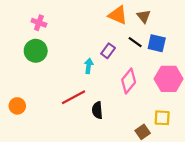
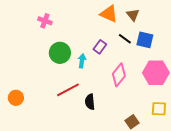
pink cross: (39, 23) -> (45, 21), moved
green circle: (36, 51) -> (60, 53), moved
yellow square: (162, 118) -> (159, 109), moved

